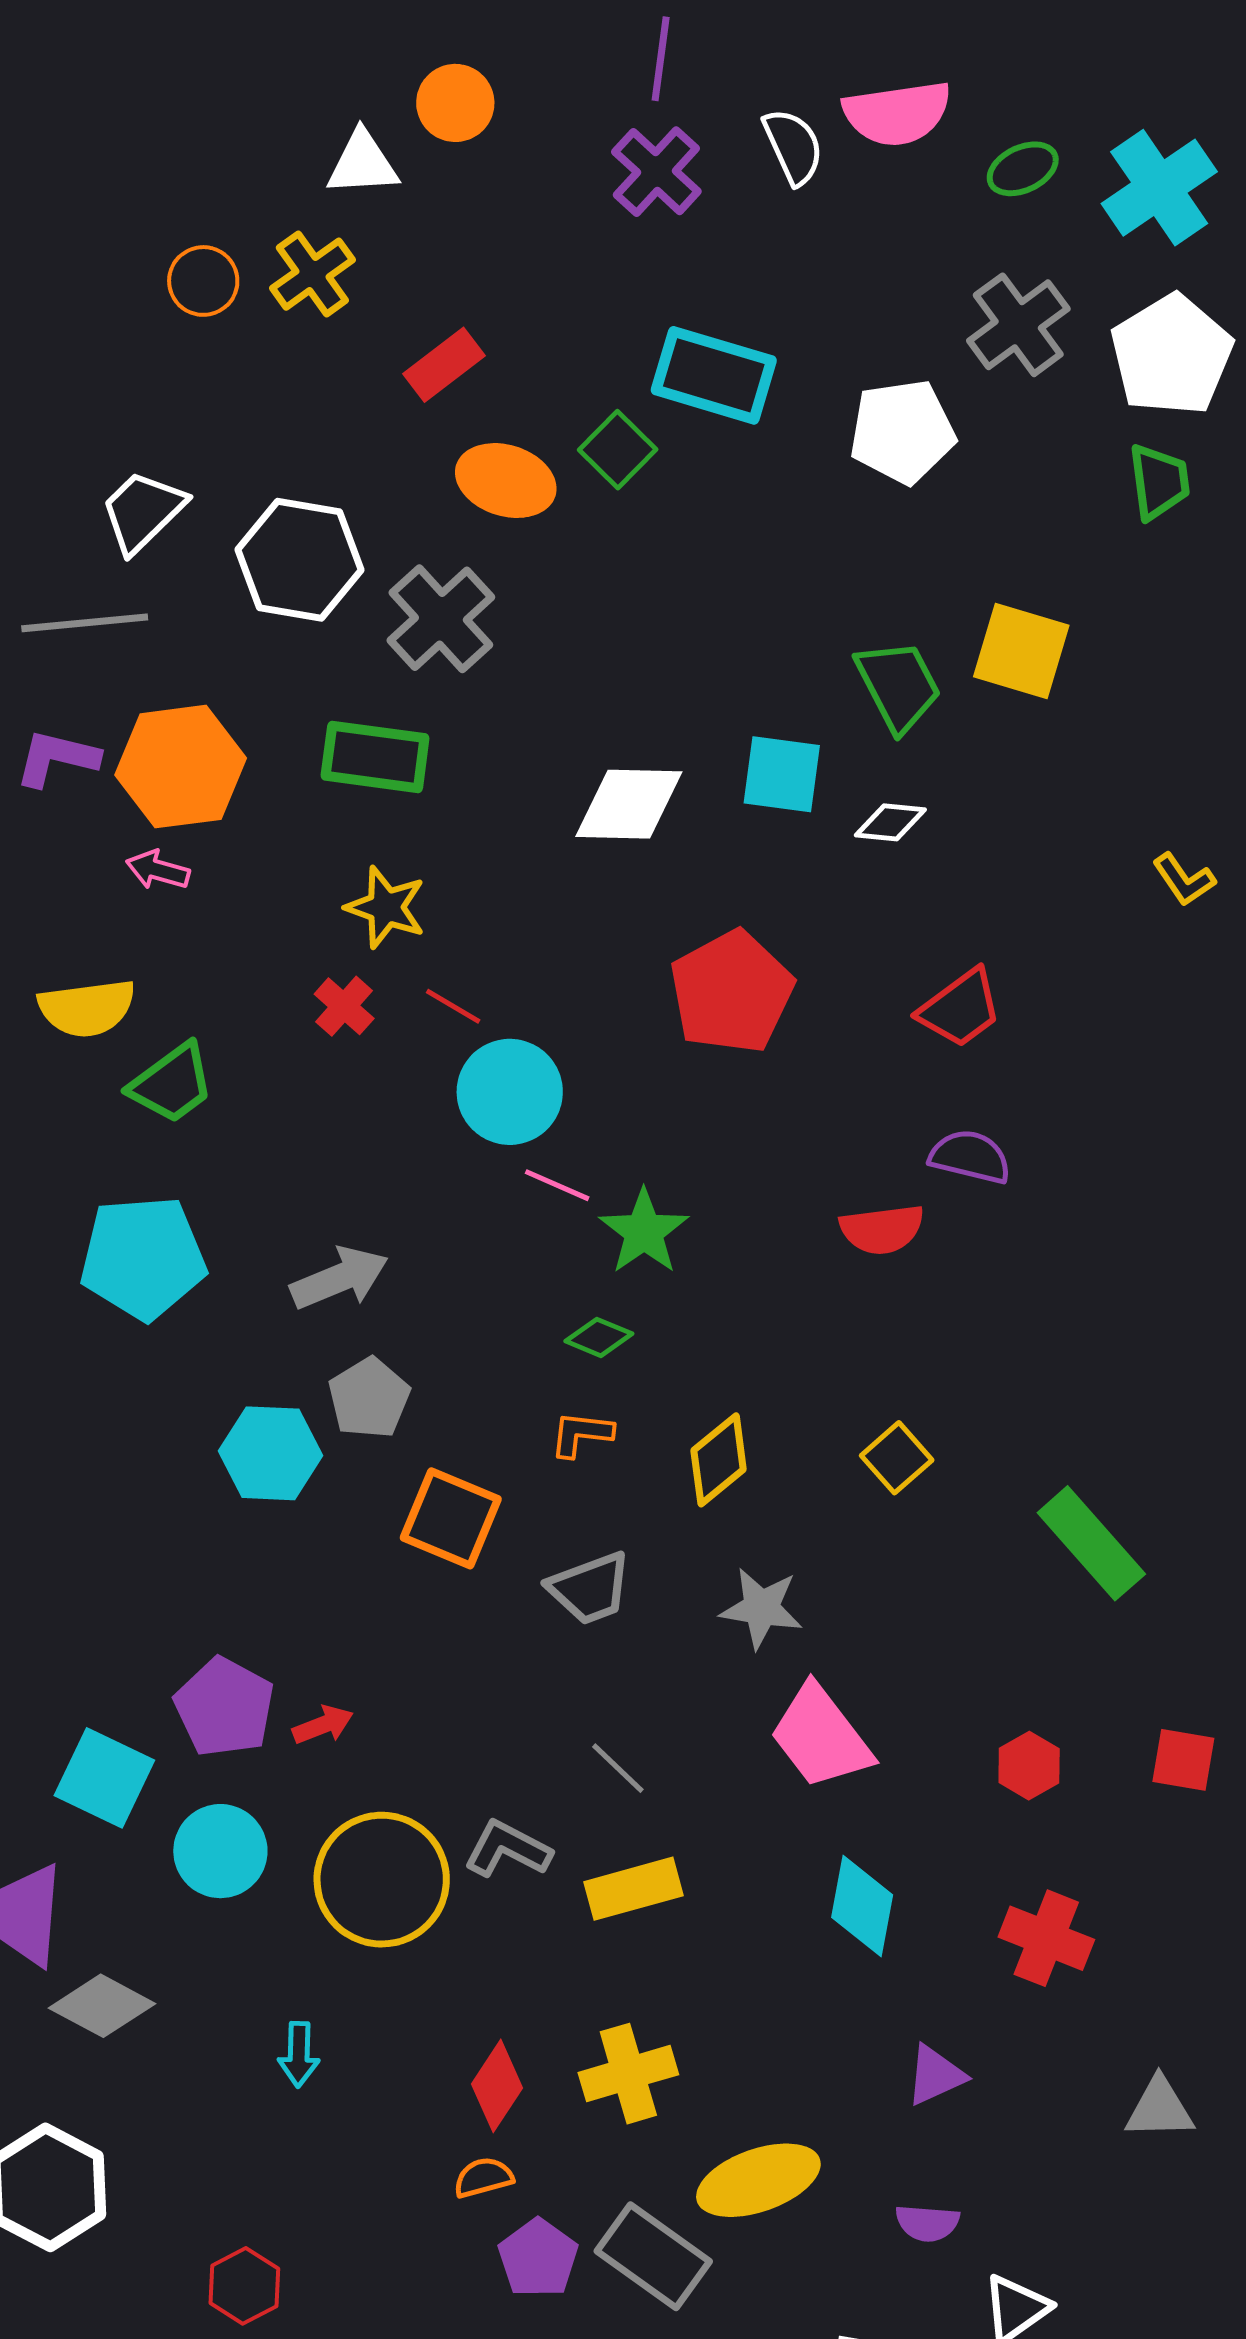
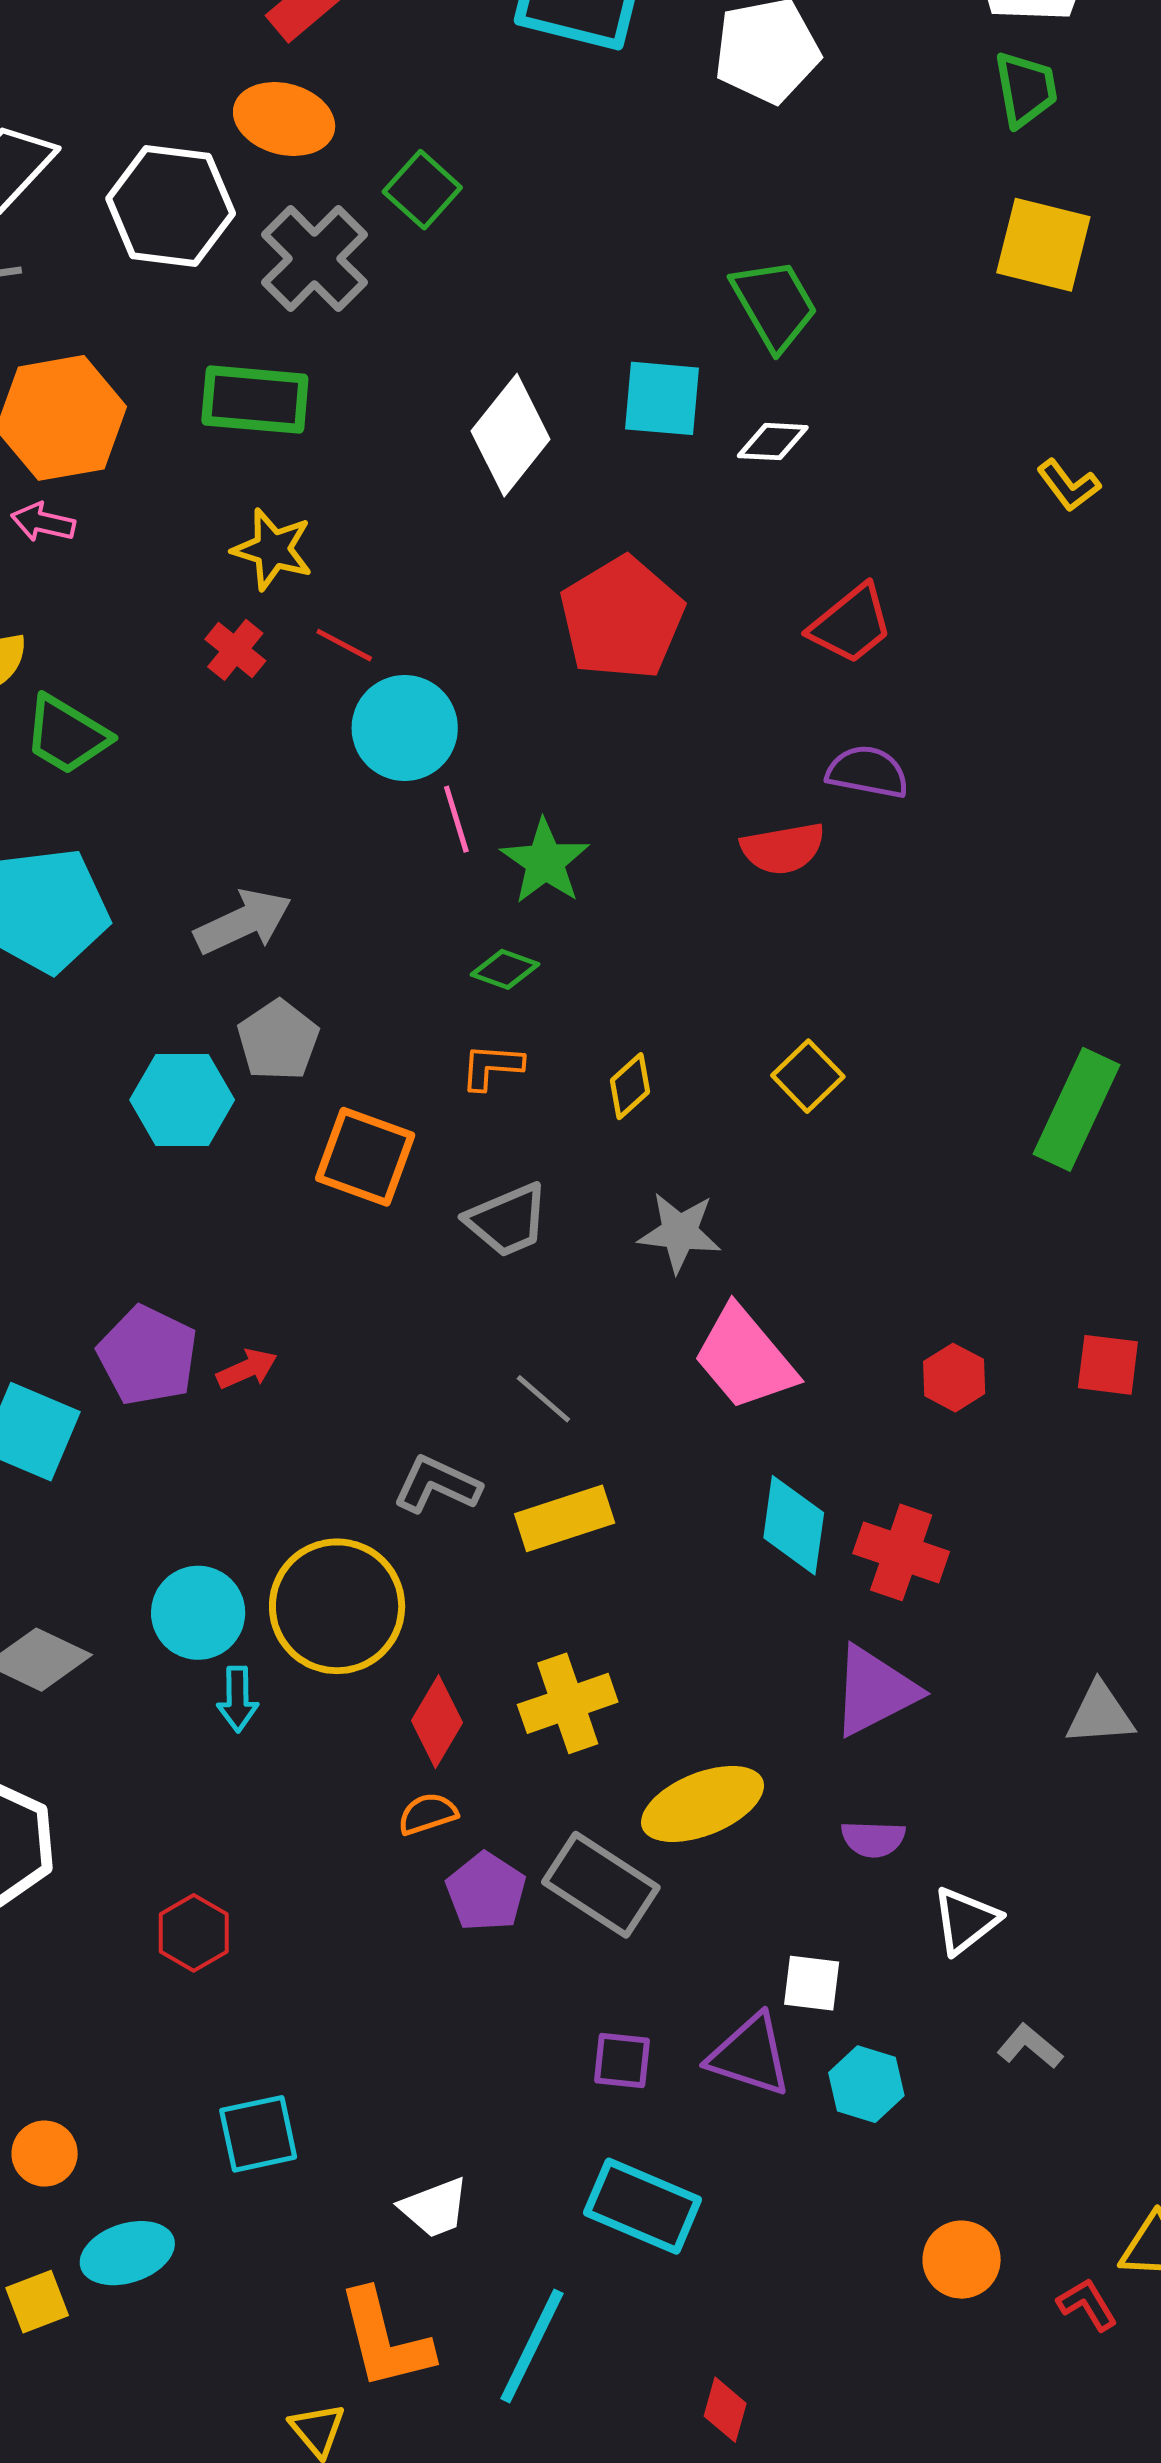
green square: (618, 450) -> (422, 190), moved
orange ellipse: (506, 481) -> (284, 119), moved
yellow square: (1021, 651) -> (1043, 245), moved
white diamond: (629, 804) -> (511, 435), turned -50
green trapezoid: (172, 1083) -> (67, 735), turned 70
pink line: (557, 1185) -> (456, 819), turned 52
yellow diamond: (719, 1460) -> (630, 1086), size x0.7
green rectangle: (1091, 1543) -> (1076, 1109), moved, turned 69
cyan circle: (220, 1851) -> (198, 1613), moved
yellow circle: (382, 1880) -> (337, 1606), moved
red cross: (1046, 1938) -> (901, 1552), moved
purple triangle: (935, 2075) -> (875, 1691), size x1.5

